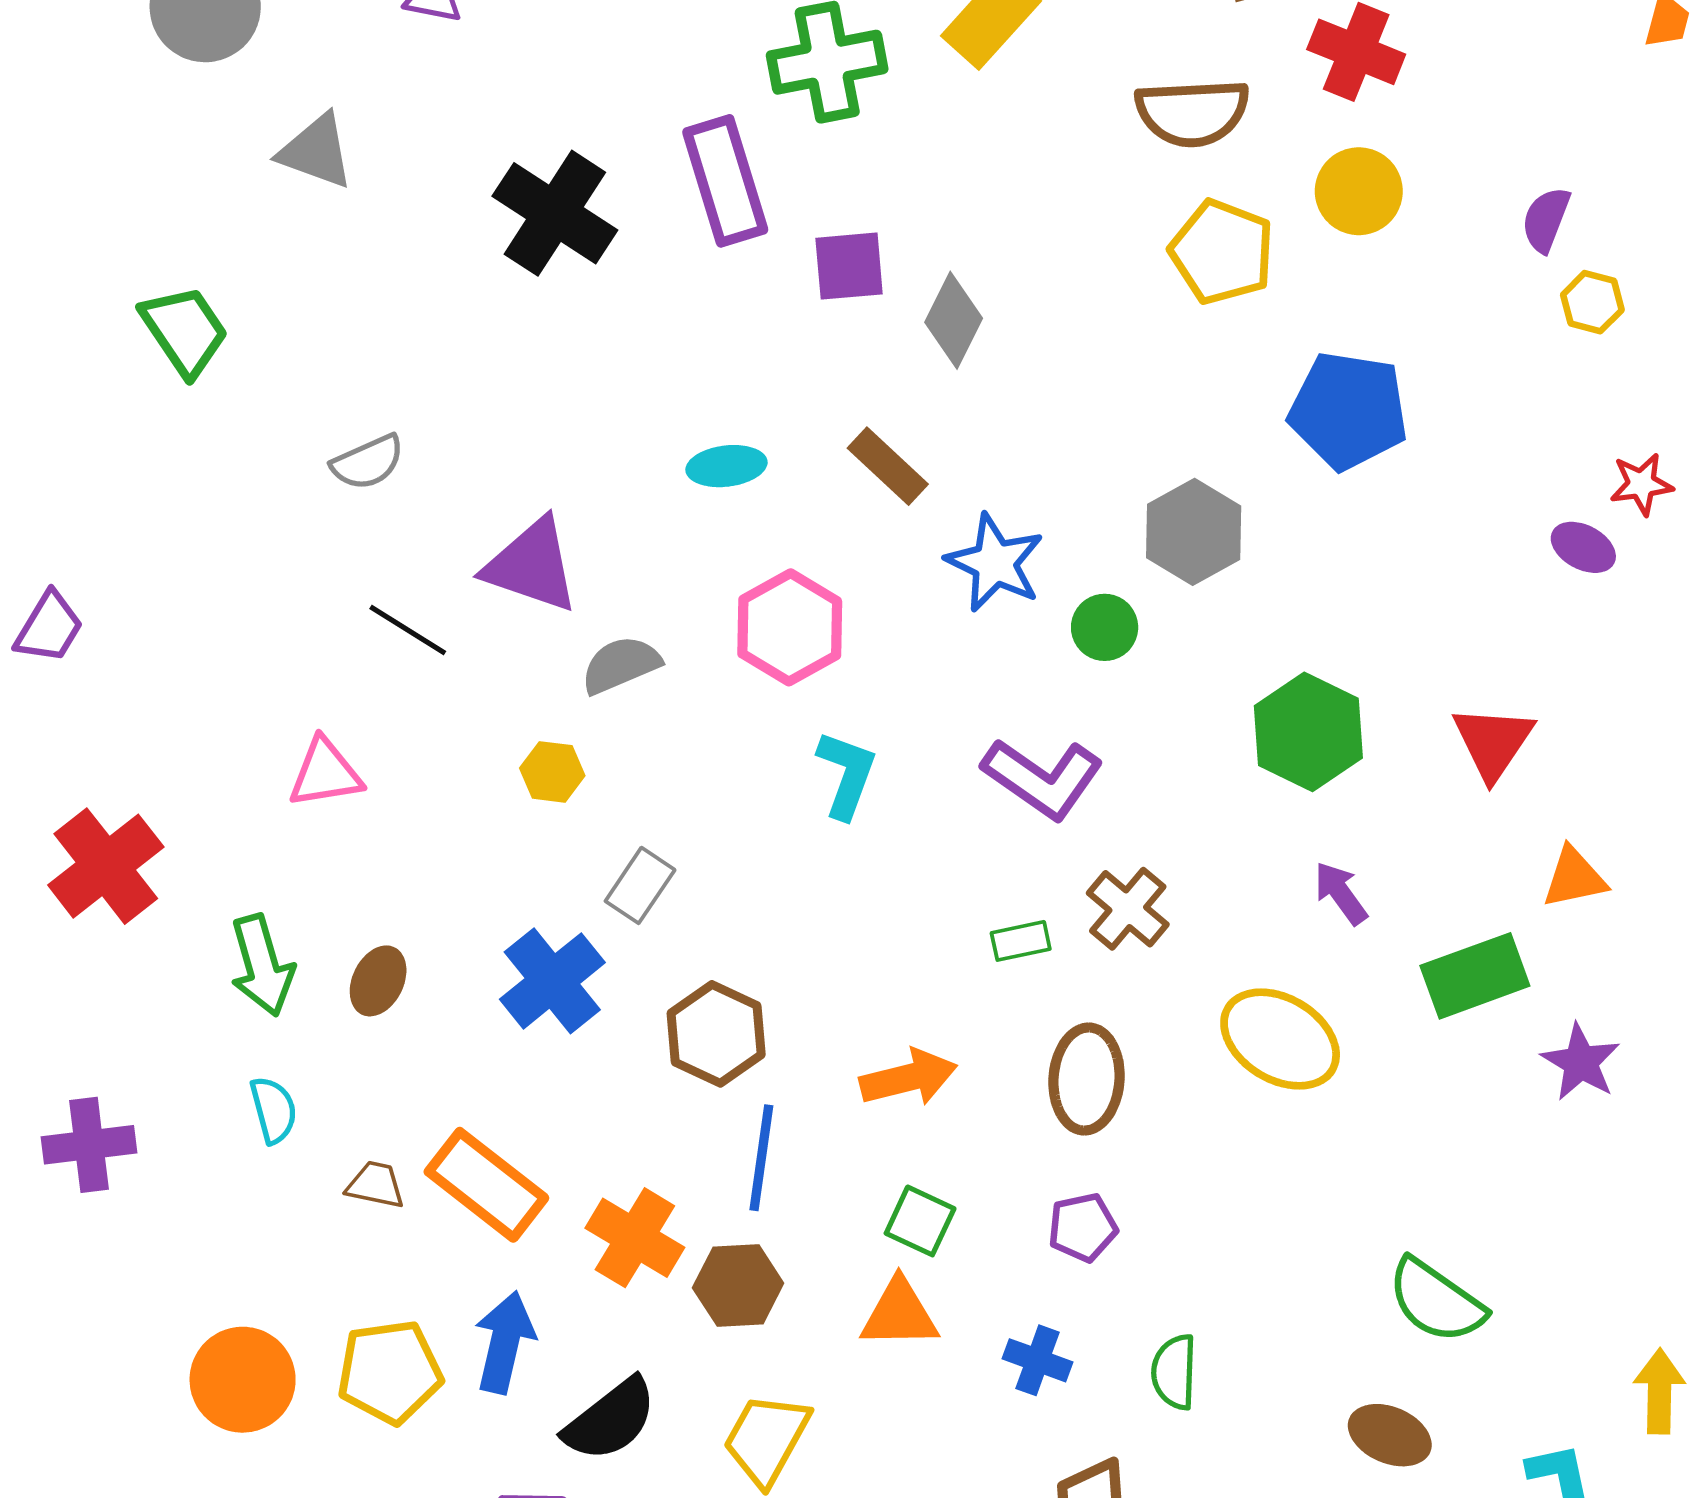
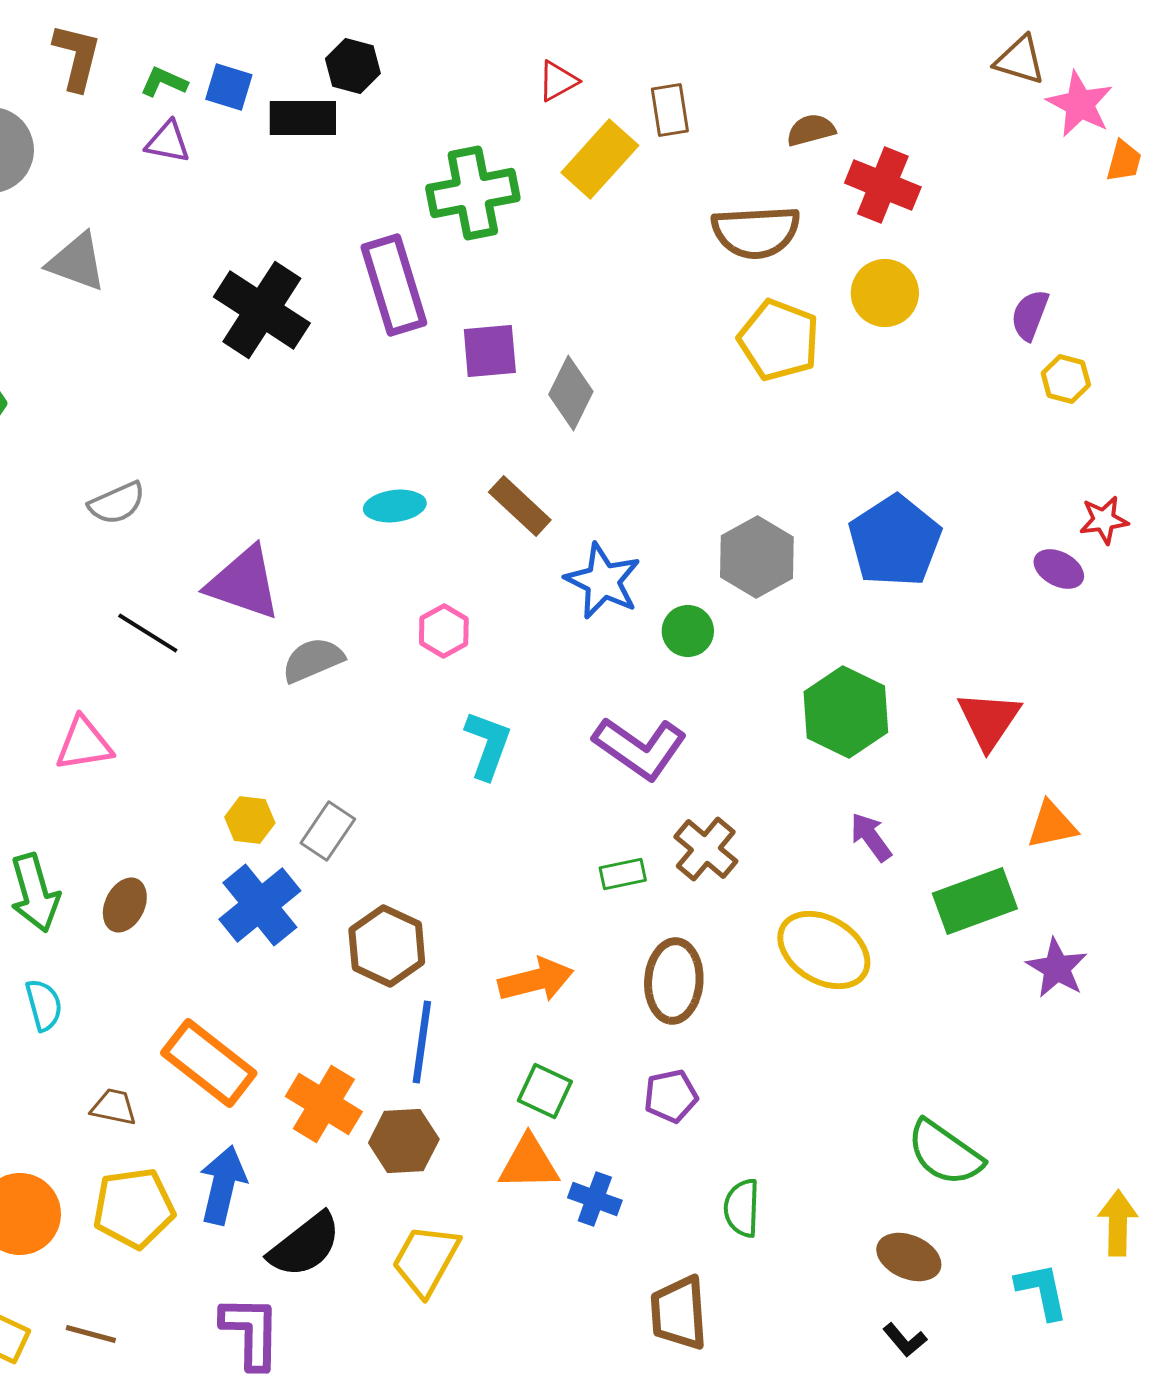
blue pentagon: (1348, 411) -> (895, 541), moved, turned 30
pink hexagon: (790, 627) -> (444, 631), size x0.6
yellow hexagon: (552, 772) -> (250, 820), moved
brown trapezoid: (376, 1185) -> (114, 1107), moved
blue cross: (1037, 1360) -> (595, 1199), moved

